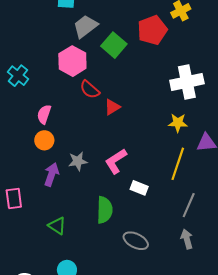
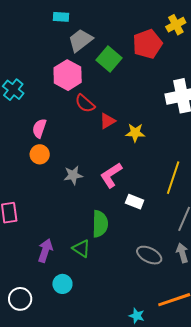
yellow star: (178, 123) -> (135, 133), moved
purple arrow: (51, 175) -> (45, 251), moved
green triangle: (57, 226) -> (81, 248), moved
gray ellipse: (136, 241) -> (149, 255), moved

